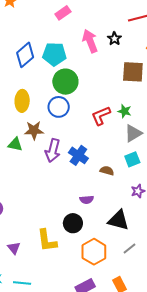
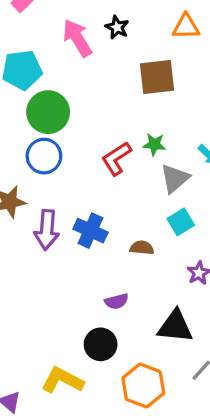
yellow L-shape: (47, 240) -> (62, 380), turned 135

